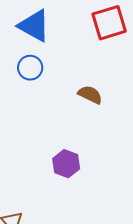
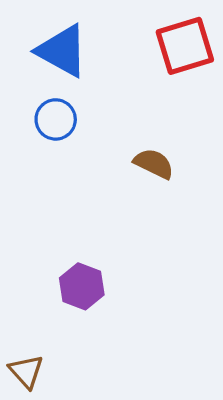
purple hexagon: (66, 164) -> (82, 286), moved

